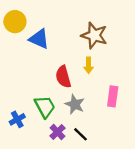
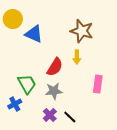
red semicircle: (63, 77) -> (55, 67), turned -132
gray star: (75, 104) -> (54, 91), moved, turned -30
green trapezoid: (45, 107) -> (27, 84), moved

